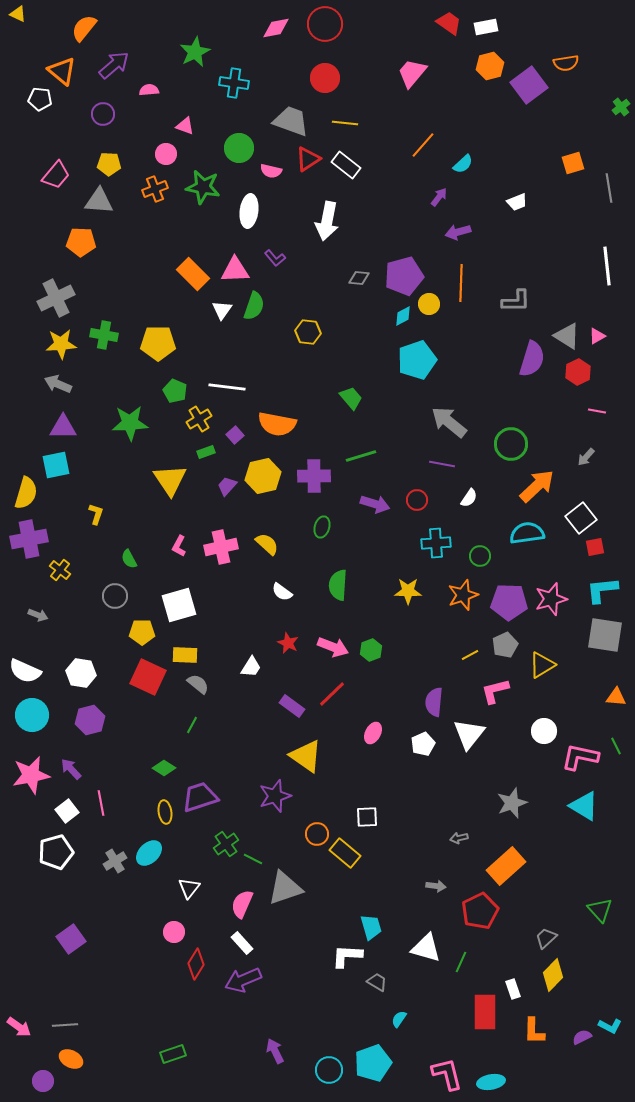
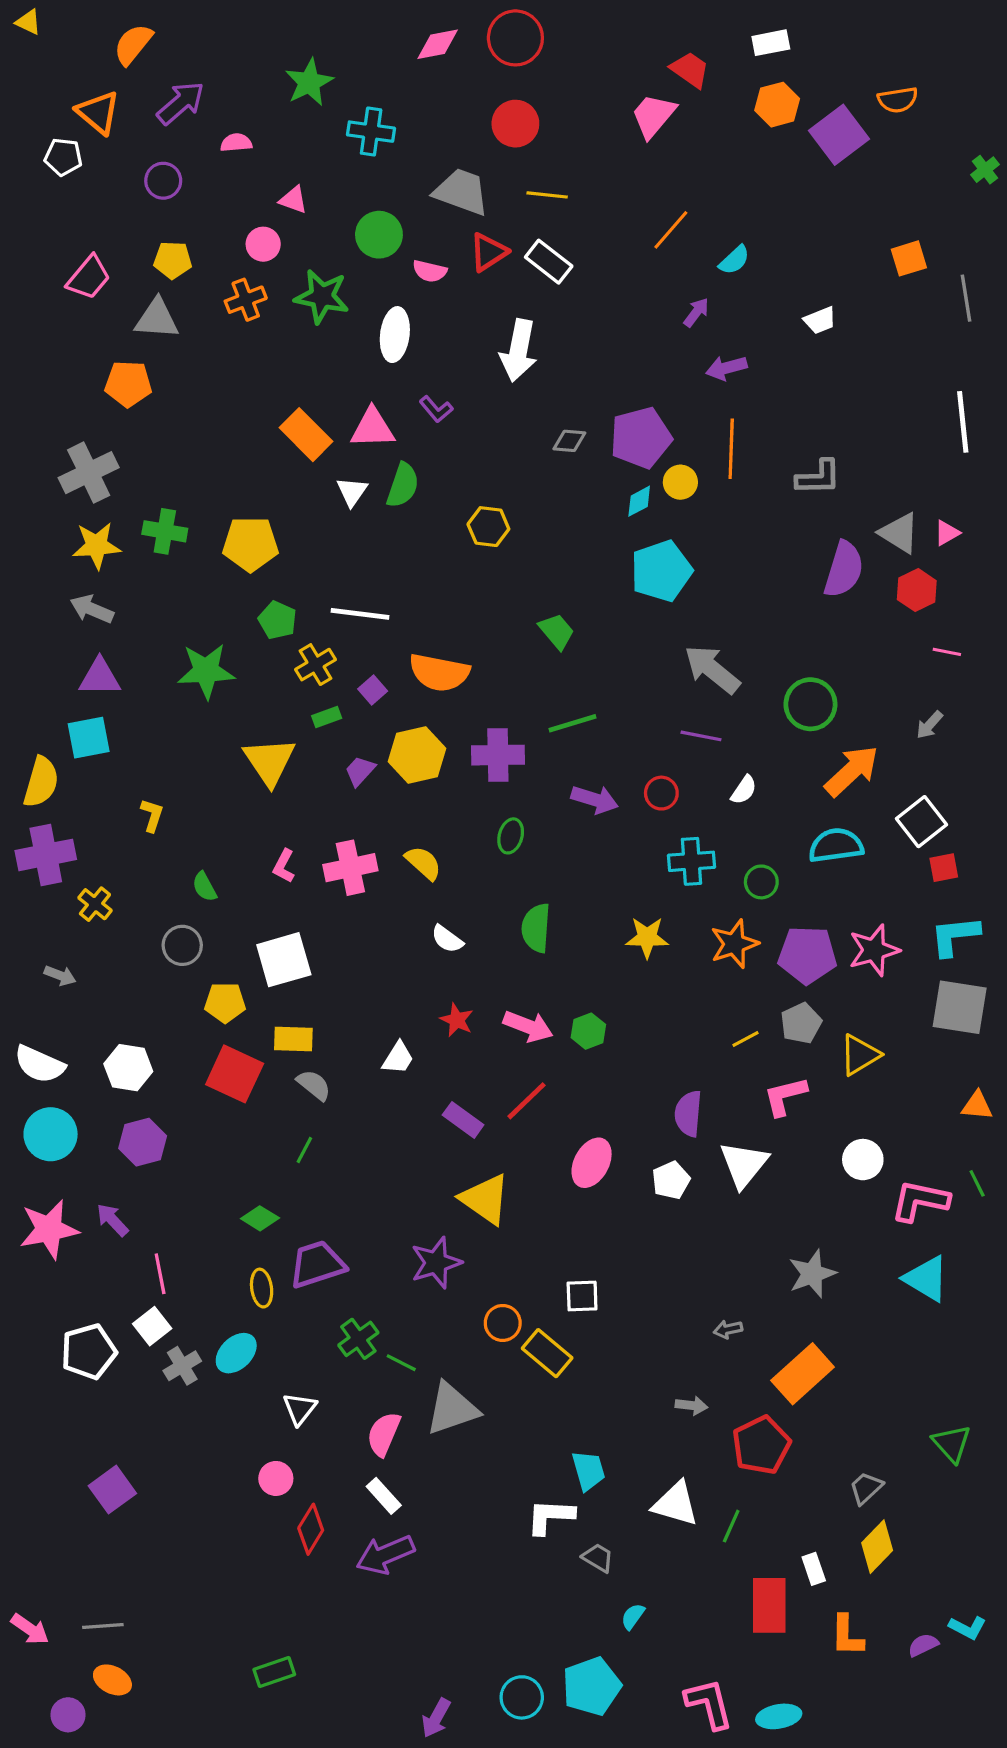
red trapezoid: (449, 23) -> (690, 70), moved
pink ellipse: (373, 733) -> (592, 1163), size x1.4
white square: (67, 811) -> (152, 1326), moved
purple arrow: (275, 1051) -> (436, 1718), moved, turned -125

